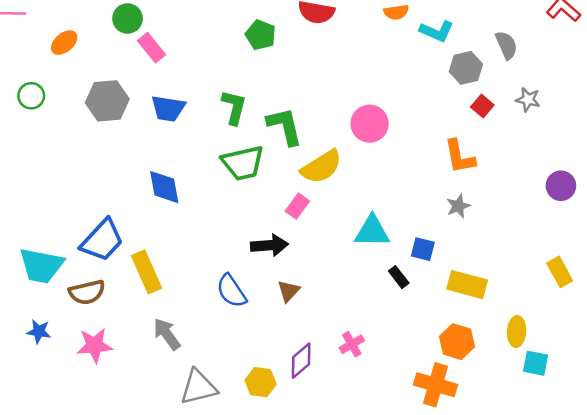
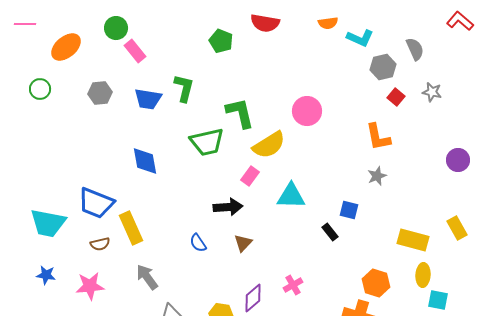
orange ellipse: (64, 43) -> (66, 47), size x1.4
gray hexagon: (107, 101) -> (100, 93), size x0.7
green L-shape: (234, 107) -> (184, 88), moved
cyan triangle: (372, 231) -> (291, 196), moved
blue trapezoid: (102, 240) -> (96, 203), turned 69
yellow rectangle: (467, 285) -> (413, 240), moved
blue semicircle: (231, 291) -> (198, 243), size x0.7
brown semicircle: (87, 292) -> (100, 244), moved, size x0.7

